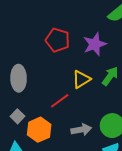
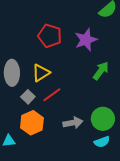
yellow triangle: (81, 79) -> (41, 73), moved
gray square: (17, 116) -> (28, 97), moved

